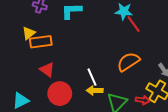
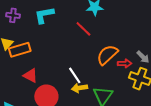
red line: (134, 24) -> (83, 29), moved
red arrow: (143, 100) -> (125, 63), moved

